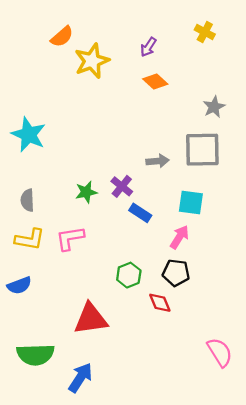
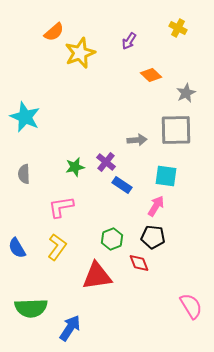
orange diamond: (155, 82) -> (151, 75), moved
yellow L-shape: (30, 239) -> (57, 247), moved, turned -64
blue semicircle: (19, 285) -> (17, 248), turned 80
red triangle: (91, 319) -> (97, 276), moved

